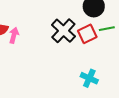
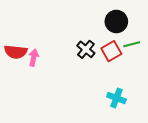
black cross: (63, 31) -> (86, 49), size x0.7

